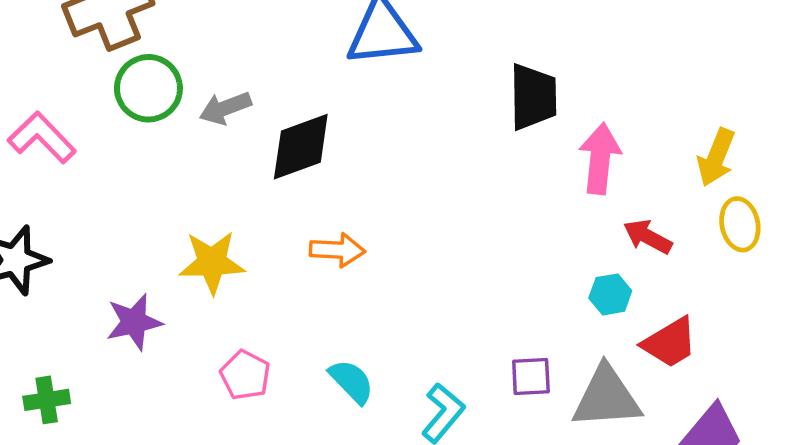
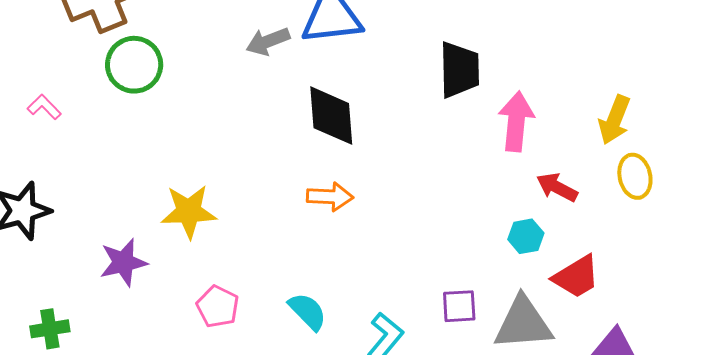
gray arrow: (225, 108) -> (268, 41), moved
pink L-shape: (42, 138) -> (44, 107), size x0.6
black diamond: (301, 147) -> (331, 116), moved, turned -74
orange arrow: (337, 250) -> (330, 197), moved

